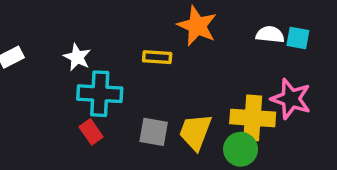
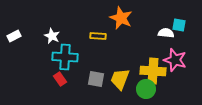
white semicircle: (270, 35) -> (166, 33), moved

